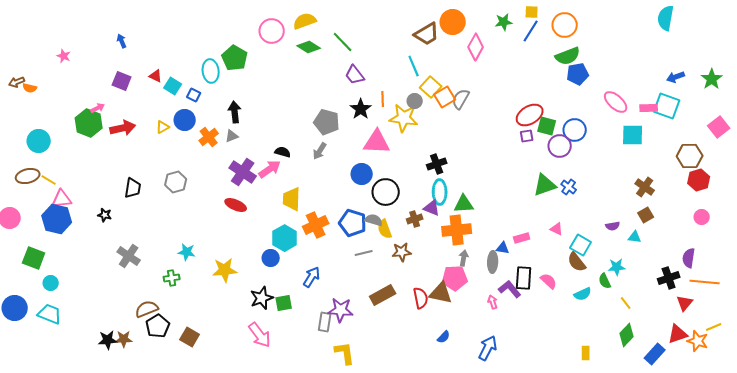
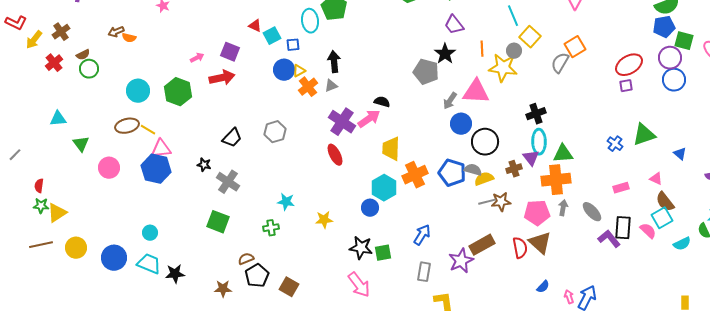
blue pentagon: (578, 74) -> (664, 27), moved
purple square: (122, 81) -> (230, 52), moved
cyan square: (173, 86) -> (272, 36), turned 30
blue square: (194, 95) -> (293, 45), turned -32
orange square: (445, 97) -> (575, 47), moved
gray semicircle: (461, 99) -> (560, 63), moved
black star: (361, 109) -> (445, 54), moved
green hexagon: (89, 123) -> (178, 92), moved
green square: (547, 126) -> (684, 41), moved
yellow triangle: (163, 127) -> (299, 71), moved
purple circle: (560, 146) -> (670, 58), moved
gray arrow: (320, 151) -> (450, 101), moved
blue cross: (569, 187) -> (615, 144), moved
black trapezoid: (133, 188) -> (232, 138), turned 35
red ellipse: (236, 205) -> (335, 155), turned 40
purple triangle: (432, 208) -> (531, 158), turned 30
yellow semicircle: (385, 229) -> (484, 179), turned 90
cyan square: (581, 245) -> (662, 218), moved, turned 30
blue triangle: (503, 248) -> (680, 154), moved, turned 32
gray line: (364, 253) -> (487, 202), moved
gray cross: (129, 256) -> (228, 182), moved
green square: (34, 258) -> (218, 222), moved
gray ellipse: (493, 262) -> (592, 212), turned -45
brown semicircle: (577, 262) -> (665, 202), moved
yellow star: (225, 270) -> (324, 220), size x0.7
blue arrow: (312, 277) -> (422, 235), moved
pink pentagon: (455, 278) -> (537, 213), moved
brown triangle: (441, 293) -> (540, 243), turned 30
black star: (262, 298) -> (361, 248), turned 30
pink arrow: (493, 302) -> (569, 297), moved
brown semicircle: (147, 309) -> (246, 259), size x0.7
purple star: (341, 310) -> (461, 261), moved, turned -30
black star: (108, 340) -> (175, 274), moved

